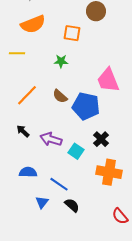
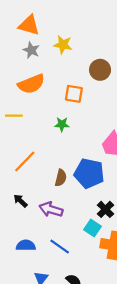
brown semicircle: (60, 96) -> (61, 178), moved, turned -119
cyan square: (76, 151) -> (92, 228), moved
blue line: (59, 184) -> (60, 247), moved

